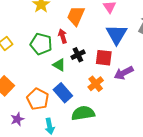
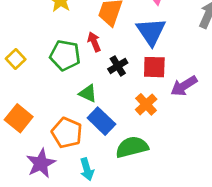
blue triangle: (116, 34) -> (151, 32), moved
green triangle: (59, 65) -> (88, 93), moved
purple star: (17, 119) -> (41, 163), size x1.5

